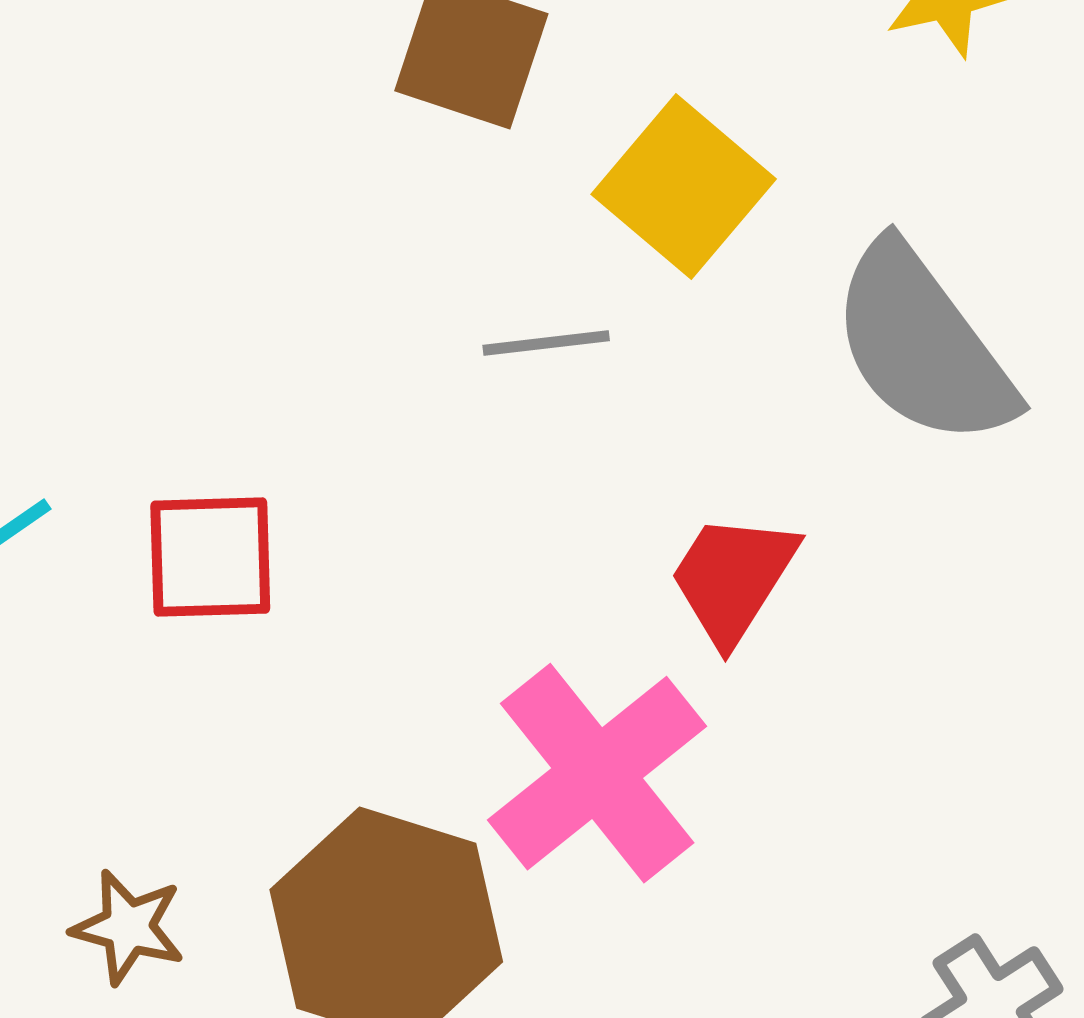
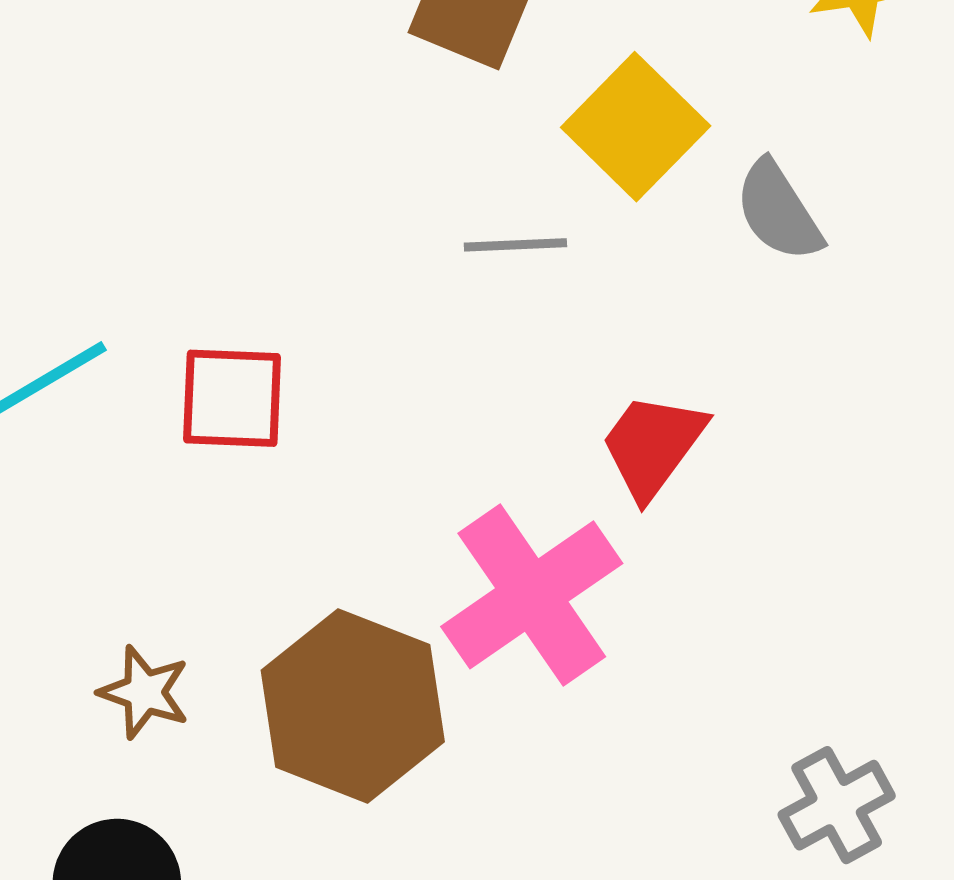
gray semicircle: (923, 345) -> (778, 211), moved, size x0.6

